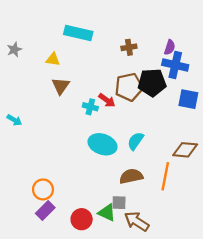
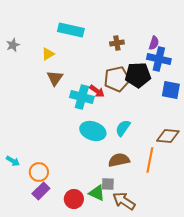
yellow triangle: (53, 59) -> (48, 54), turned -40
cyan cross: (90, 107) -> (82, 97), size x1.6
cyan arrow: (14, 120) -> (13, 161), moved

